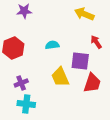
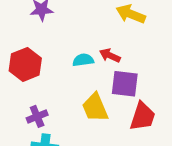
red arrow: (96, 42) -> (110, 56), moved, turned -32

